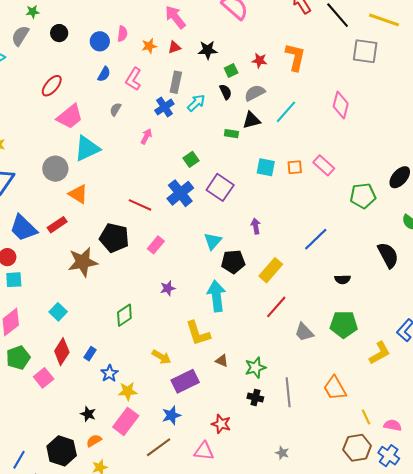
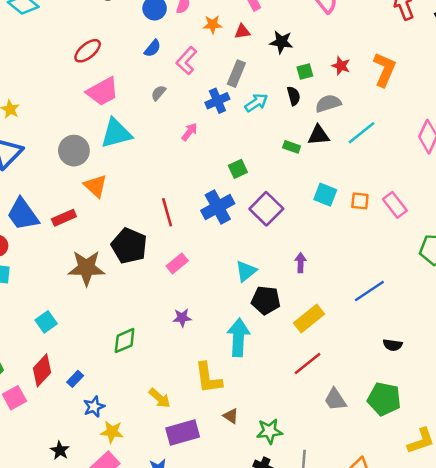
red line: (140, 205) -> (167, 212), turned 40

